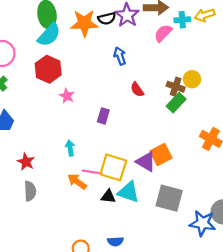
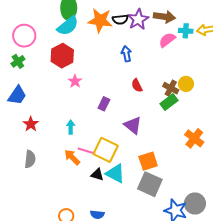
orange square: (161, 154) -> (148, 161), moved
red star: (26, 162) -> (31, 124), moved
purple triangle: (146, 162) -> (133, 125), moved

